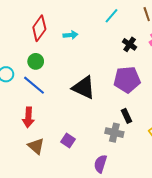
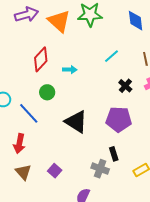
green circle: (36, 61) -> (47, 92), moved

